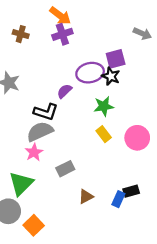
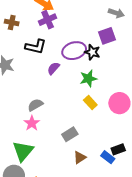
purple square: (116, 59) -> (107, 36), moved
black L-shape: (46, 112) -> (36, 47), moved
gray semicircle: (40, 131) -> (35, 105), size x0.7
gray rectangle: (65, 169) -> (70, 134), moved
blue rectangle: (118, 199) -> (108, 157), turned -72

